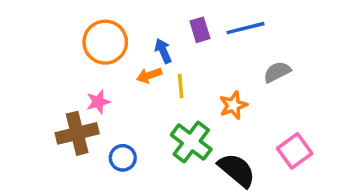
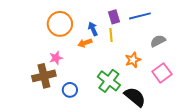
yellow line: (181, 86) -> (111, 35), moved
pink square: (295, 151) -> (162, 73), moved

